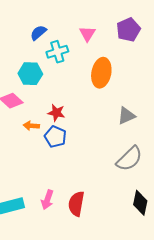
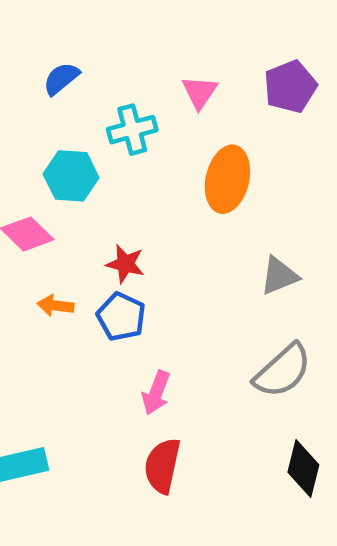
blue semicircle: (38, 33) -> (61, 79), moved
orange arrow: (31, 126) -> (55, 305), moved
pink arrow: (47, 200) -> (156, 393), moved

